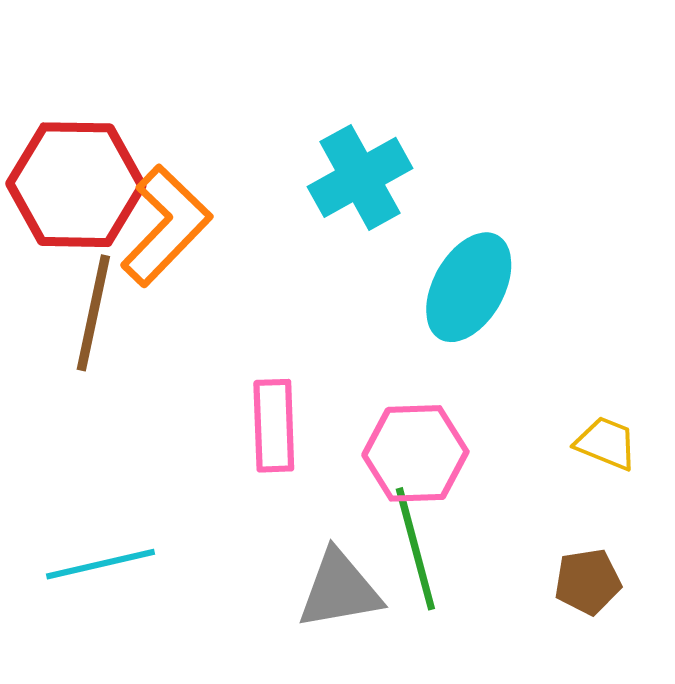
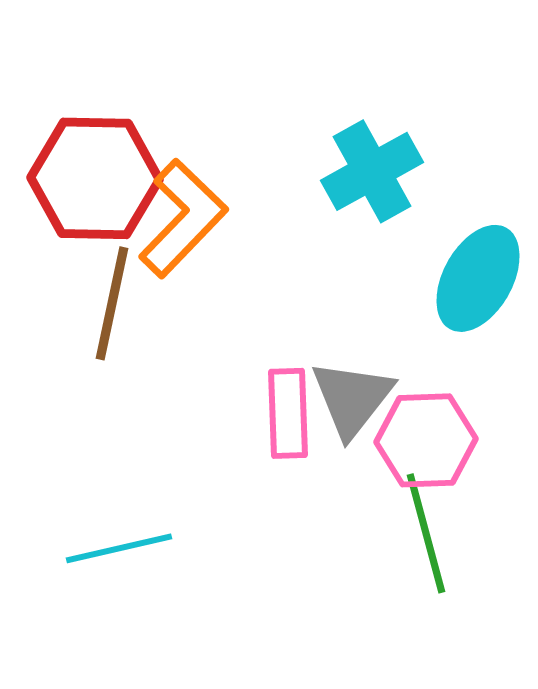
gray triangle: (339, 590) -> (352, 398), moved, turned -42

